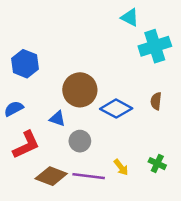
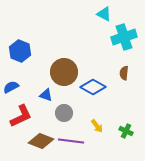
brown semicircle: (156, 101) -> (124, 73), moved
yellow arrow: (121, 167) -> (97, 126), moved

